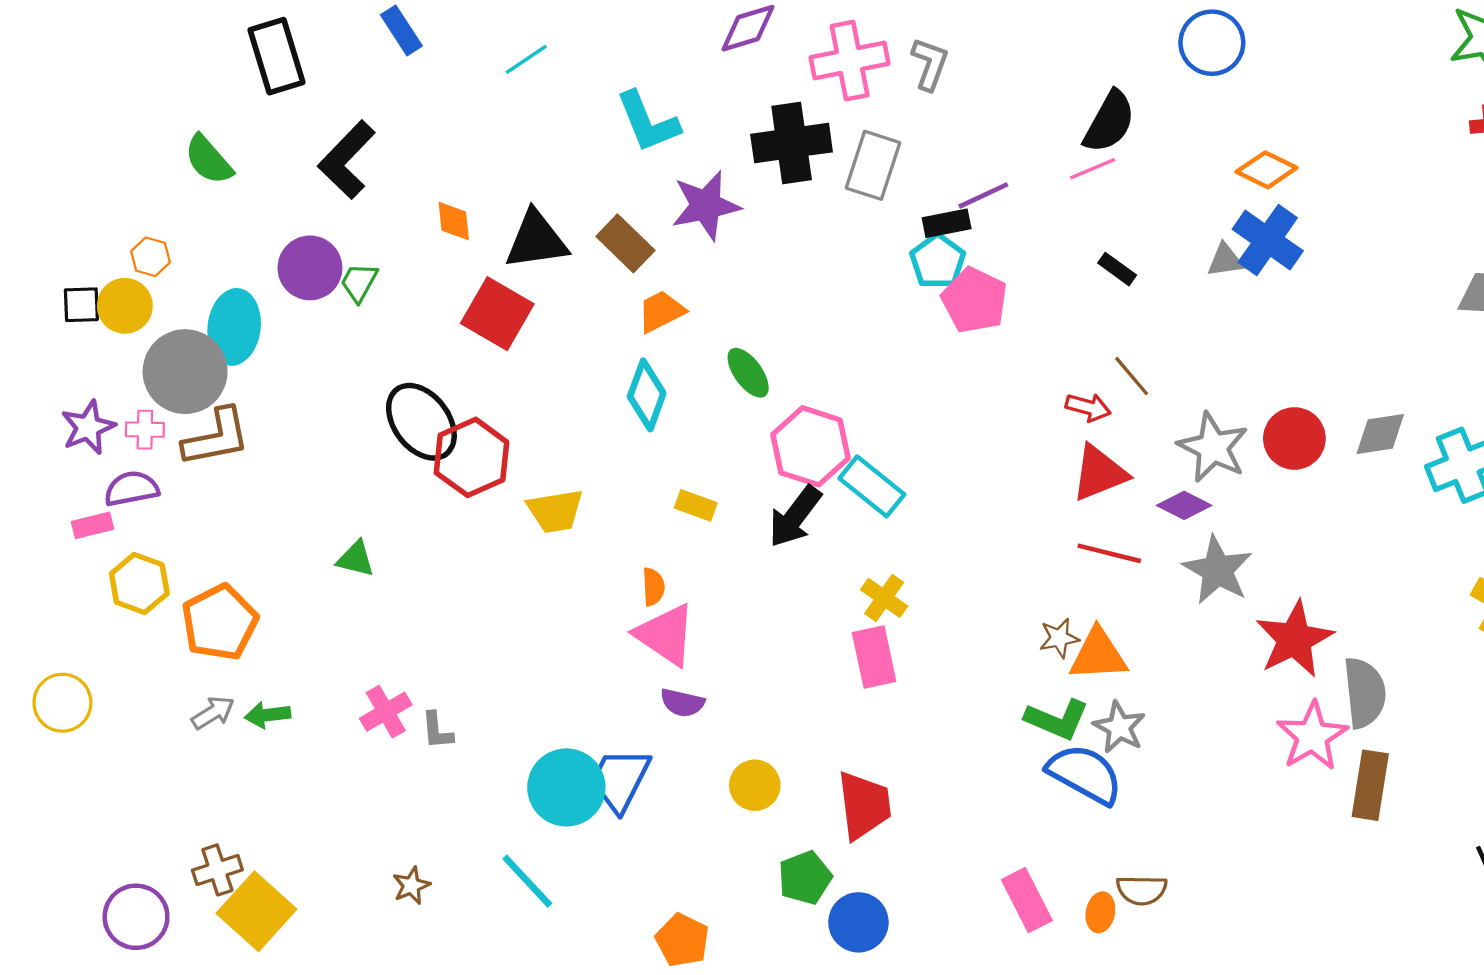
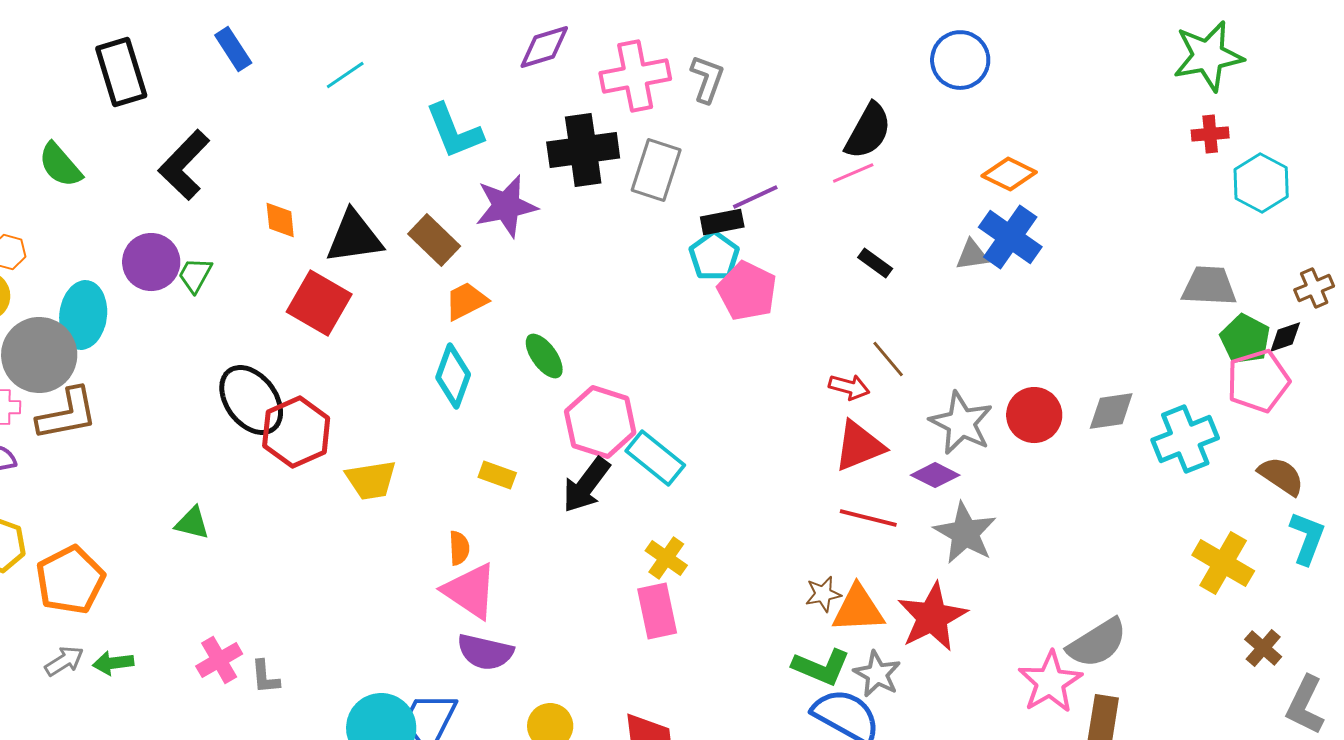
red star: (1294, 639) -> (932, 617), moved
gray semicircle: (1365, 693) -> (1097, 643), turned 64
purple semicircle: (682, 703) -> (485, 652), size x1.4

